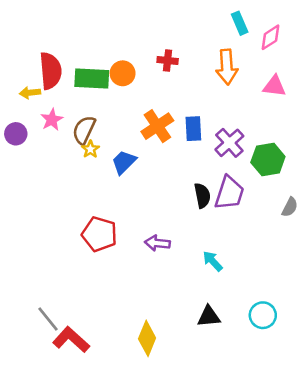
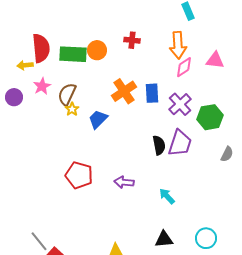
pink diamond: (271, 37) -> (184, 67), moved

